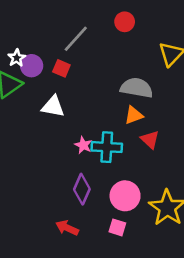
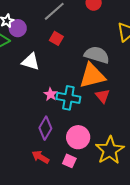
red square: (61, 68) -> (56, 38), moved
orange triangle: (134, 115) -> (92, 76), size x1.8
red arrow: (67, 228) -> (40, 157), moved

